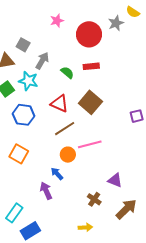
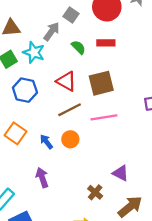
gray square: (23, 45) -> (71, 15), moved
brown square: (90, 102) -> (101, 83), turned 30
pink line: (90, 144) -> (104, 117), moved
blue arrow: (57, 174) -> (46, 142), moved

